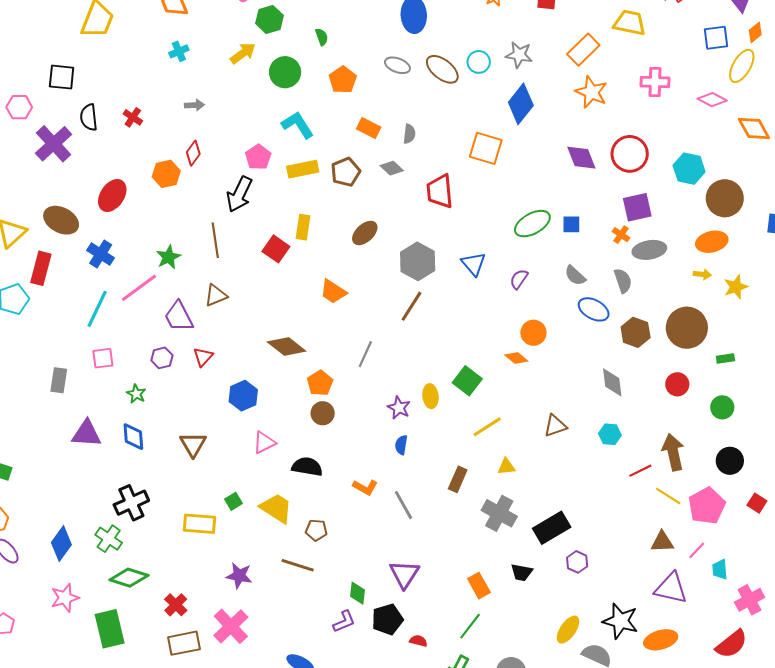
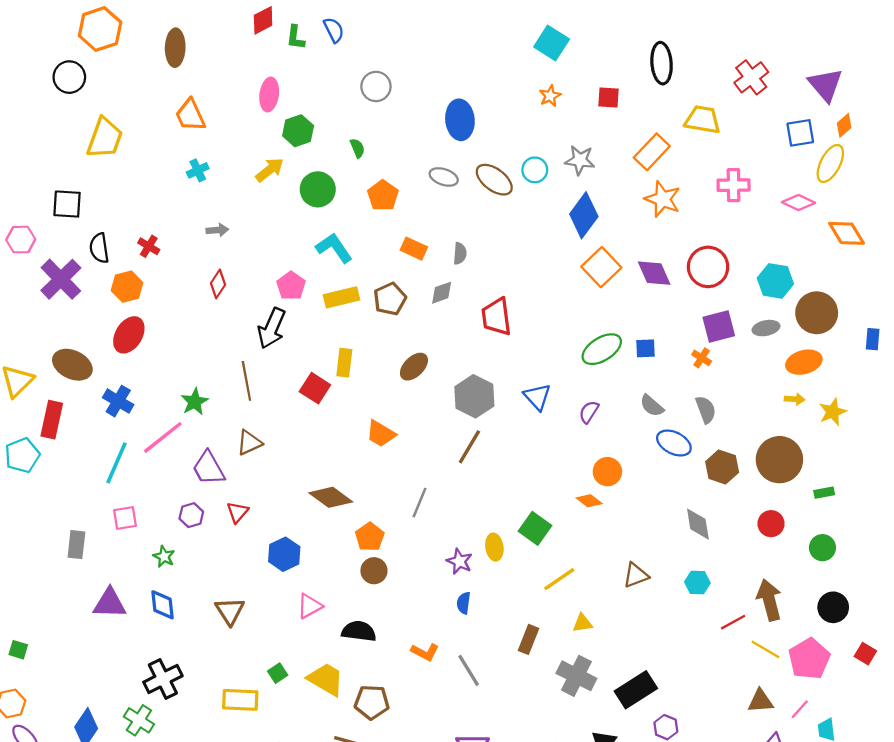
orange square: (486, 148) -> (601, 267), moved, turned 32
gray diamond: (392, 168) -> (442, 293), turned -60
orange hexagon: (166, 174) -> (127, 287), moved
gray ellipse: (649, 250) -> (766, 328), moved, size x0.7
brown pentagon: (316, 530) -> (372, 702), size x1.4

